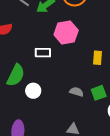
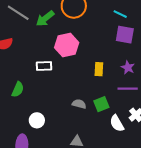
green semicircle: (16, 75) -> (18, 89), size x0.7
white circle: (33, 91) -> (37, 120), moved

